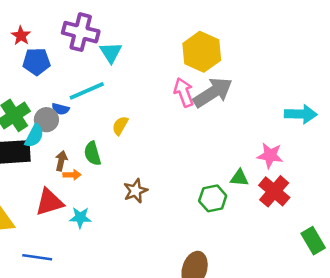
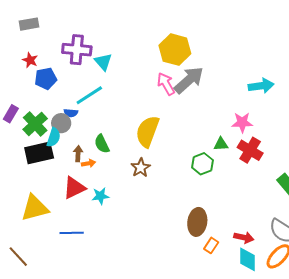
yellow semicircle: (120, 126) -> (147, 131), moved, size x2.0

